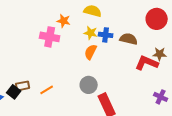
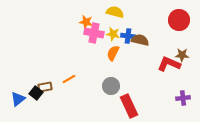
pink cross: (50, 37) -> (94, 33), moved
brown semicircle: (129, 39) -> (140, 40), moved
orange line: (47, 90) -> (69, 79), moved
purple cross: (161, 97) -> (183, 98), turned -32

